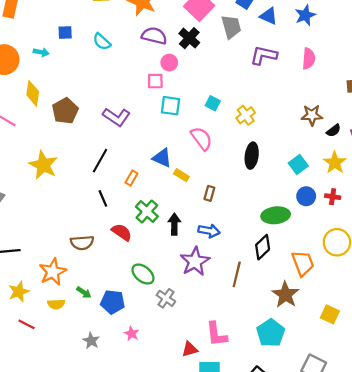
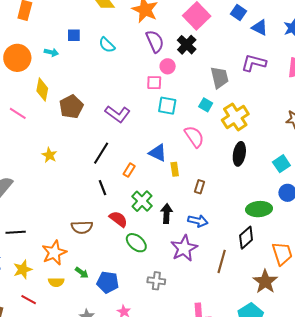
gray trapezoid: (231, 27) -> (220, 77), moved
purple semicircle: (154, 36) -> (155, 41), turned 50
yellow cross: (246, 115) -> (235, 117), size x1.5
yellow star: (43, 165) -> (49, 155), size x0.6
yellow rectangle: (181, 175) -> (175, 169), turned 48
green ellipse: (143, 274) -> (136, 243), moved
gray cross: (166, 298) -> (156, 281), turned -30

